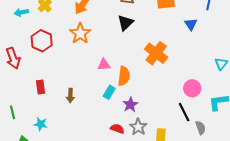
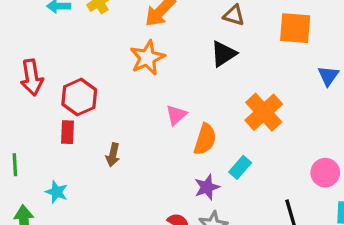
red hexagon: (42, 41) -> (79, 97), moved
pink triangle: (104, 65) -> (176, 115), turned -48
pink circle: (192, 88) -> (325, 173), moved
cyan rectangle: (109, 92) -> (240, 167), moved

